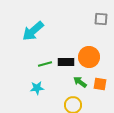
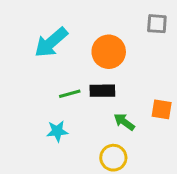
orange circle: (89, 57) -> (109, 52), moved
orange square: (100, 84) -> (162, 109), moved

